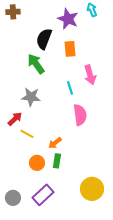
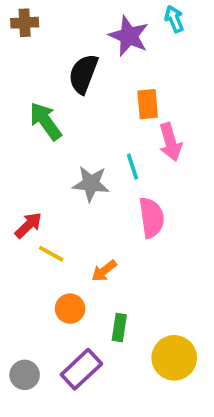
orange rectangle: (70, 49) -> (148, 104), moved
green arrow: (36, 64) -> (45, 121), moved
gray star: (31, 97) -> (91, 184), moved
green rectangle: (57, 161) -> (119, 328), moved

